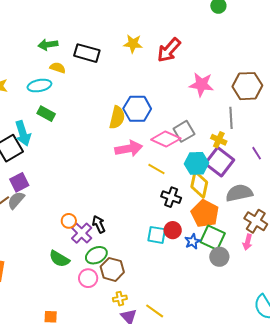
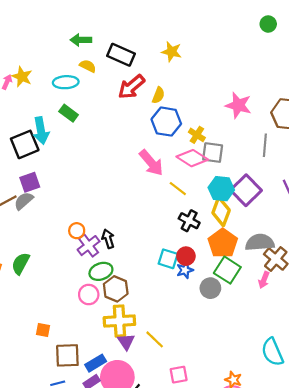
red arrow: (169, 50) -> (131, 87), moved
yellow semicircle: (117, 117) -> (158, 95), moved, size x0.7
gray square: (184, 131) -> (213, 153), turned 30
yellow cross: (219, 140) -> (197, 135), moved
pink arrow: (129, 149) -> (151, 163), turned 52
gray semicircle: (239, 193) -> (260, 242), moved
blue star: (193, 241) -> (185, 270), moved
gray circle: (219, 257) -> (210, 288), moved
green semicircle: (59, 259) -> (21, 263), moved, turned 80
yellow cross: (120, 299) -> (119, 321), size x2.0

